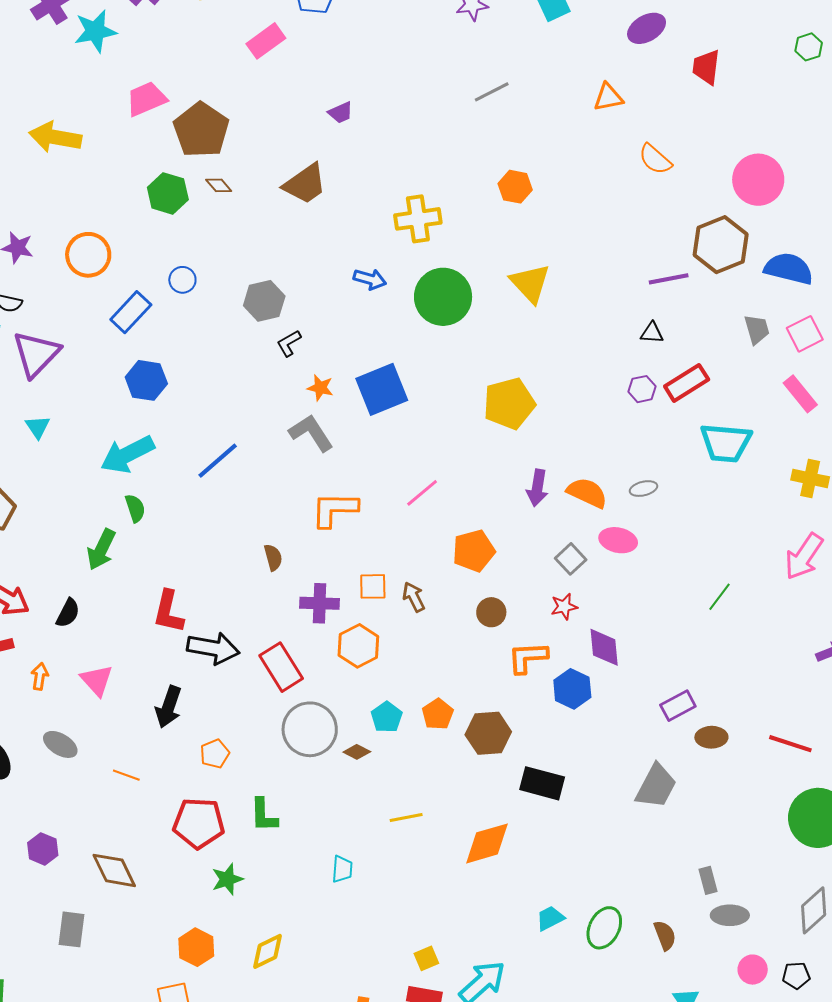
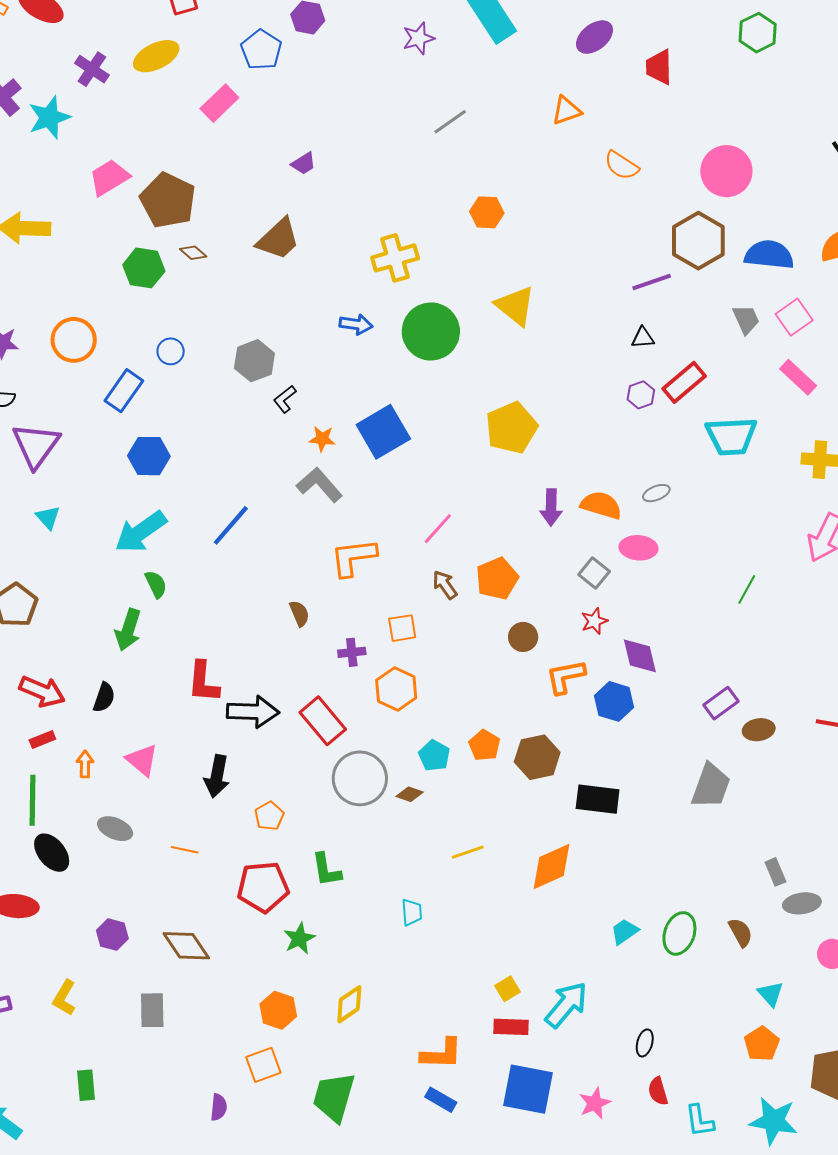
green hexagon: (809, 47) -> (758, 33), size x1.4
brown arrow: (414, 597) -> (445, 585), moved
purple cross: (320, 603) -> (352, 652), size x0.7

